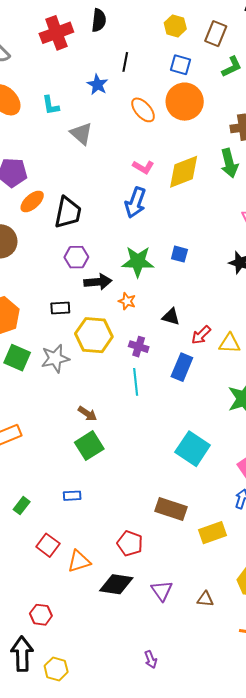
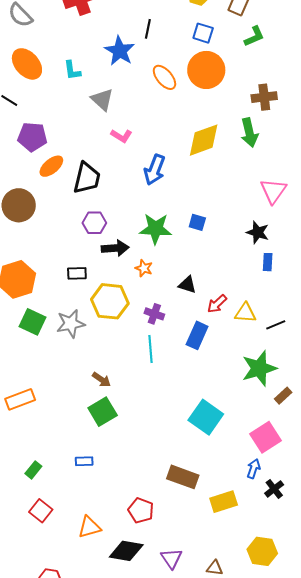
blue star: (97, 85) -> (120, 51), size x1.4
pink L-shape: (143, 167) -> (121, 136), moved
red square: (48, 545) -> (41, 511), moved

